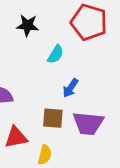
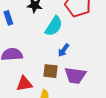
cyan semicircle: (56, 54) -> (54, 26), size x1.5

